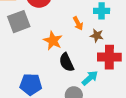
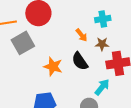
orange star: (53, 41) -> (53, 66), moved
black semicircle: (66, 62) -> (80, 61), moved

